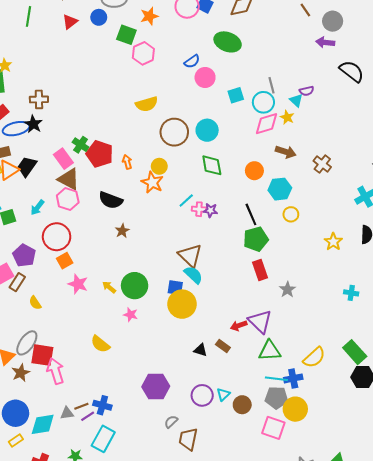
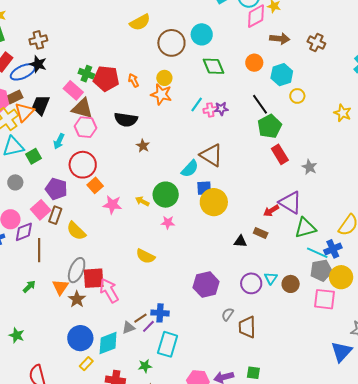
cyan semicircle: (193, 275) -> (190, 169), moved, turned 102
yellow semicircle: (35, 303) -> (76, 231), size x1.5
cyan line: (276, 379) -> (317, 253), turned 30

